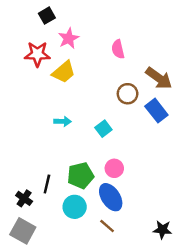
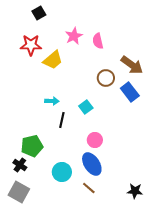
pink star: (69, 38) -> (74, 36), moved
green pentagon: (81, 176) -> (32, 146), moved
black line: (47, 184) -> (62, 120), moved

